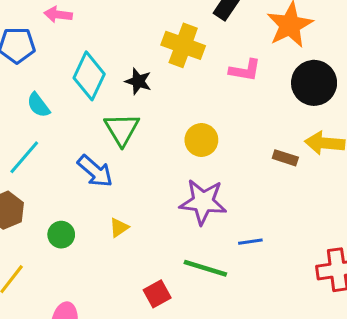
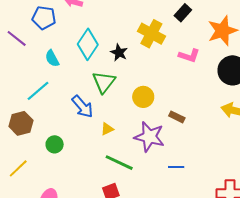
yellow circle: (201, 140) -> (143, 97), moved
brown rectangle: (285, 158) -> (177, 117), moved
yellow triangle: (119, 228) -> (107, 129), moved
green line: (205, 268) -> (119, 163), moved

